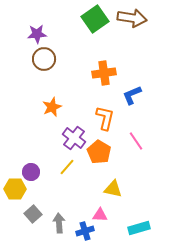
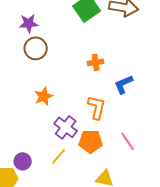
orange cross: (104, 73) -> (96, 62), size x0.7
pink line: (136, 141) -> (128, 141), moved
orange pentagon: (99, 152) -> (91, 141), turned -30

